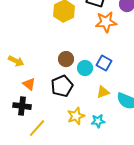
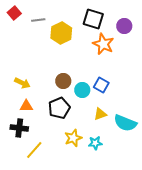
orange star: (106, 22) -> (103, 44), turned 30
yellow arrow: (16, 61) -> (22, 83), moved
orange triangle: (29, 84) -> (26, 106), turned -40

